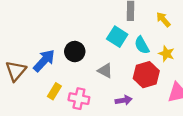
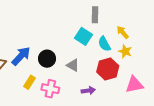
yellow arrow: (163, 20) -> (123, 32), moved
black circle: (75, 52) -> (47, 59), moved

